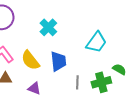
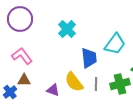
yellow semicircle: (30, 60) -> (74, 82), moved
blue trapezoid: (58, 61) -> (89, 58), moved

